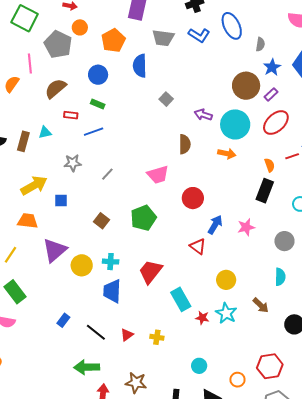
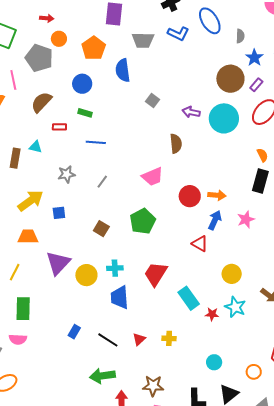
cyan triangle: (45, 132) -> (36, 147), turned 32
blue line: (94, 132) -> (96, 142), moved, turned 30
orange arrow: (227, 154) -> (217, 195), moved
green rectangle: (15, 292) -> (23, 309), turned 45

